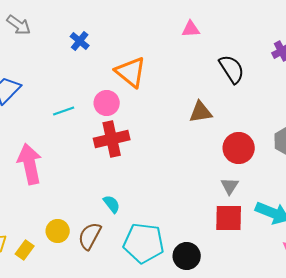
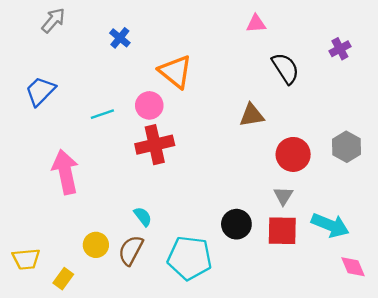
gray arrow: (19, 25) -> (53, 20), turned -85
pink triangle: (191, 29) -> (256, 24), moved
cyan semicircle: (112, 204) -> (143, 217), moved
yellow rectangle: (25, 250) -> (63, 279), moved
black circle: (187, 256) -> (236, 224), moved

